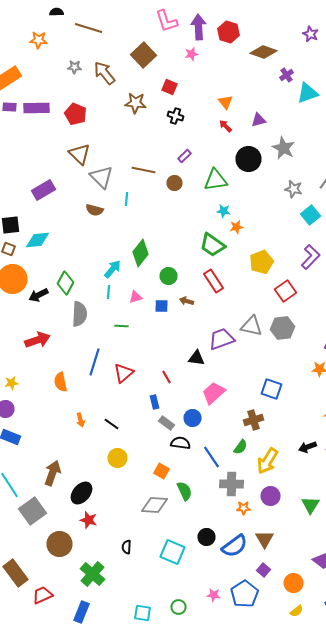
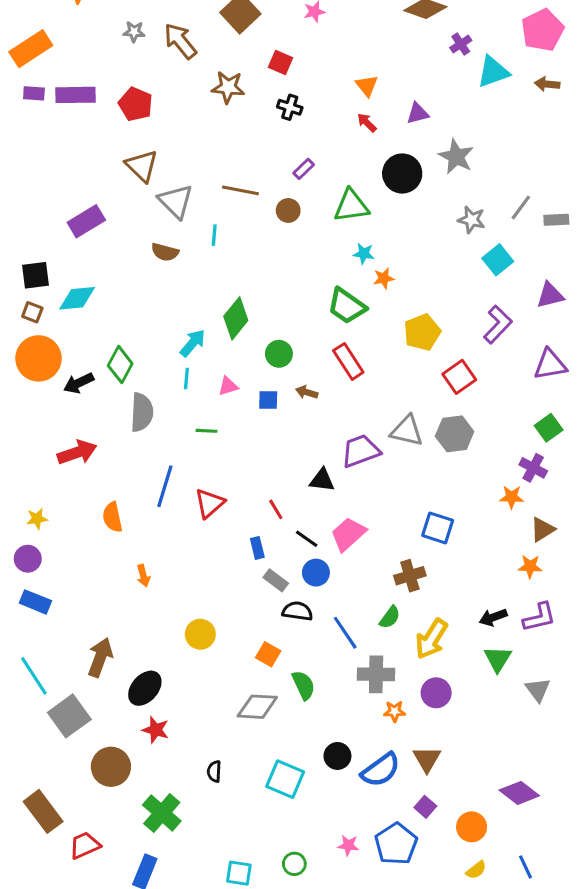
black line: (112, 424) -> (307, 539), moved
green triangle: (310, 505) -> (498, 659), moved

